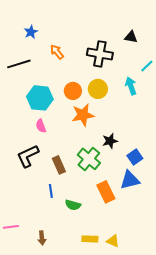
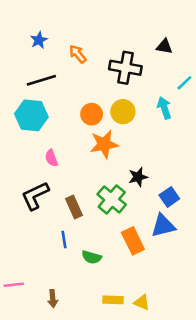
orange arrow: (57, 52) -> (78, 54), moved
black line: (19, 64) -> (41, 80), moved
cyan hexagon: (40, 98) -> (31, 115), moved

